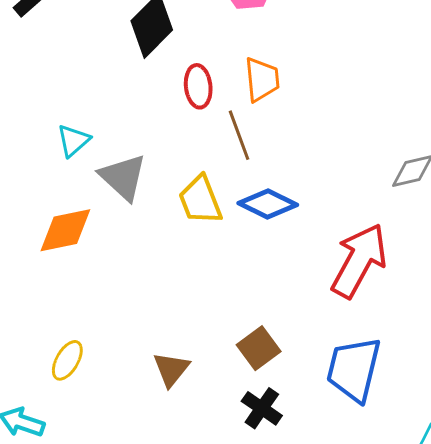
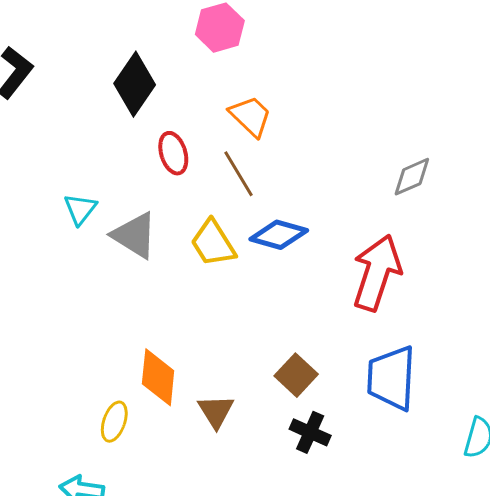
orange trapezoid: (262, 80) -> (250, 116), turned -30
red ellipse: (198, 86) -> (173, 153), moved
orange diamond: (65, 230) -> (158, 377), moved, turned -62

